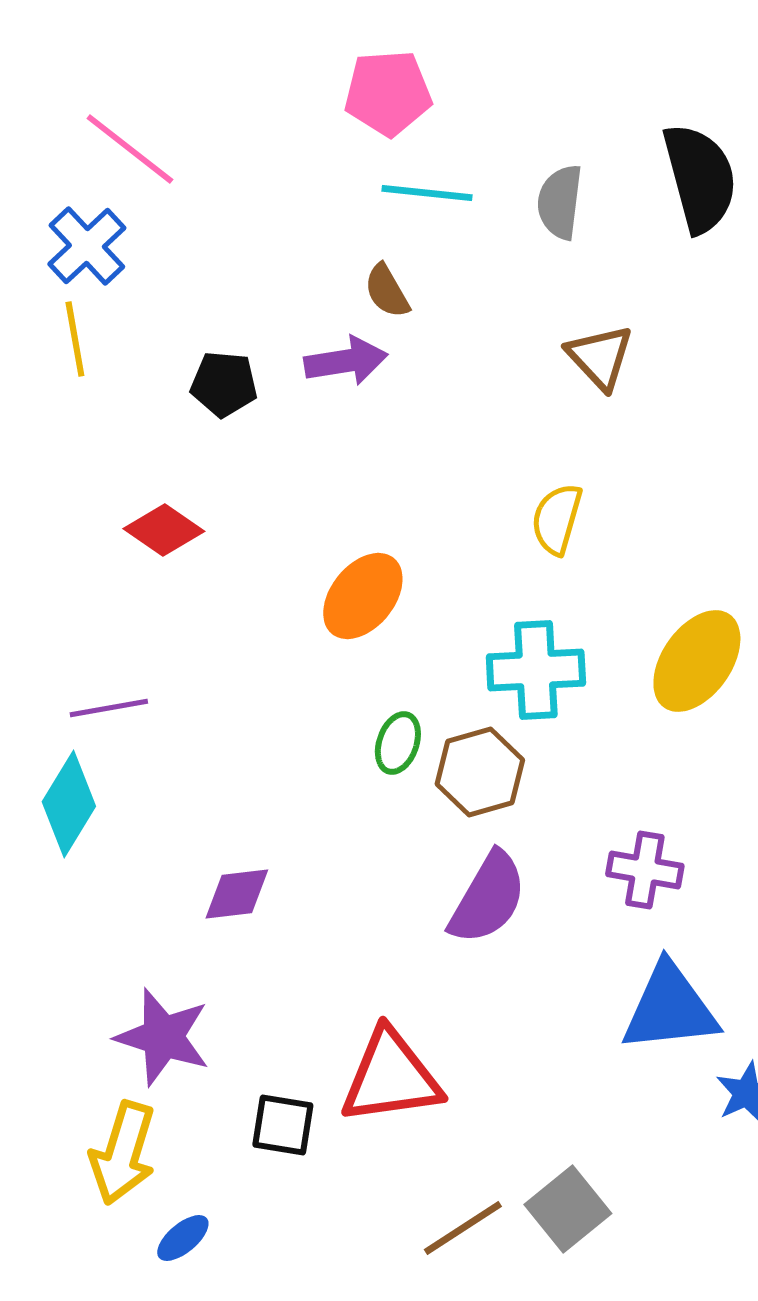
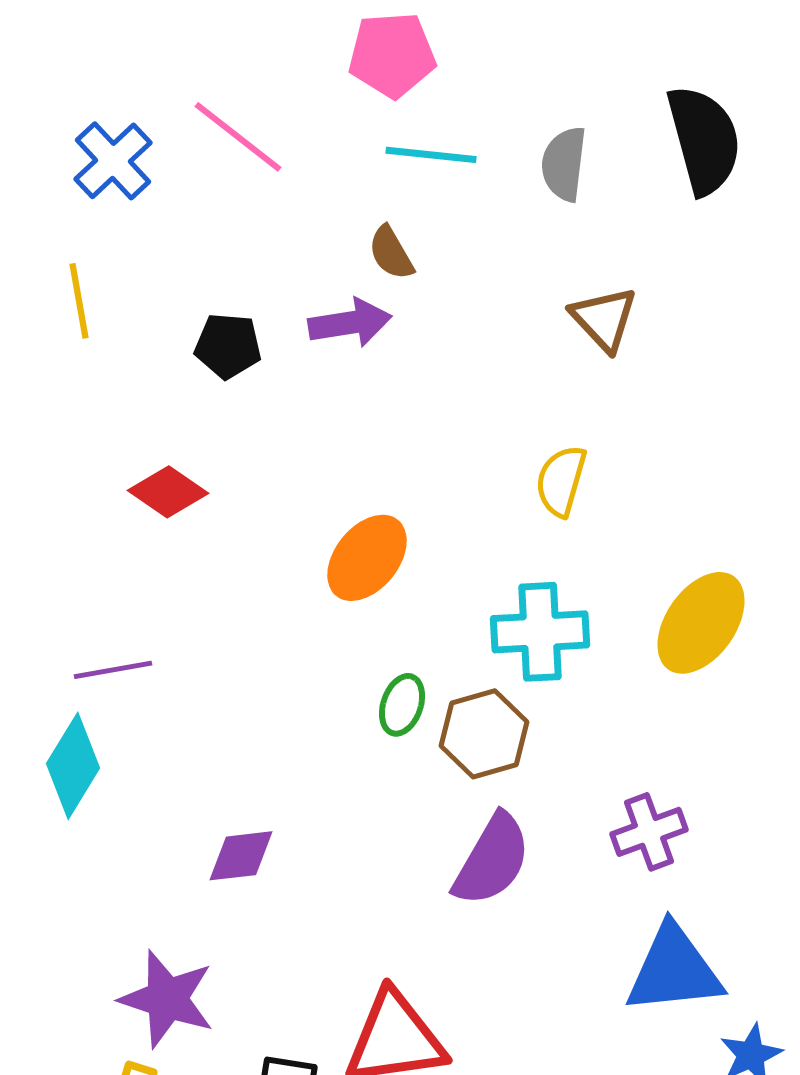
pink line: (130, 149) -> (238, 137), moved
blue cross: (87, 246) -> (113, 161), moved
purple cross: (645, 870) -> (649, 832), turned -30

